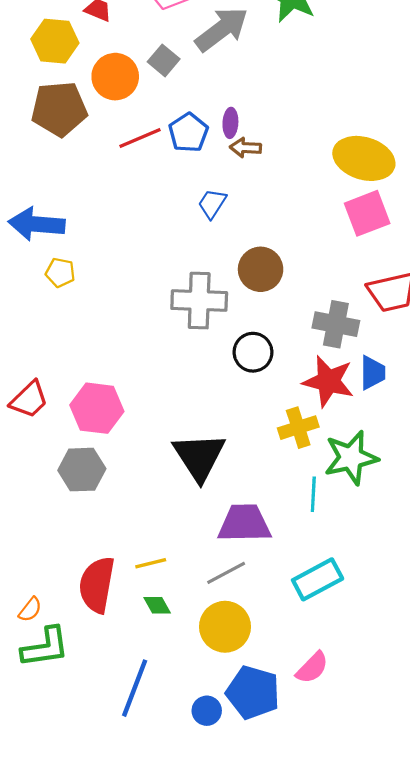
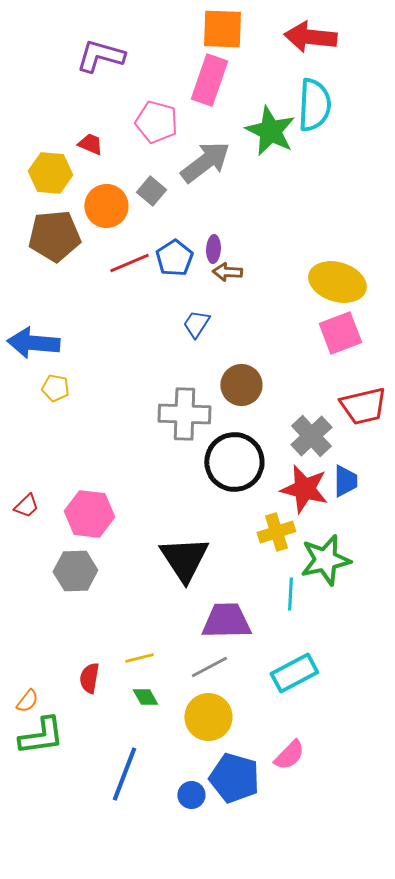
gray cross: (336, 324) -> (311, 436), turned 36
black circle: (253, 352) -> (234, 462), size x1.6
red trapezoid: (29, 400) -> (26, 506), size x0.7
red semicircle: (97, 585) -> (89, 678), size x0.6

